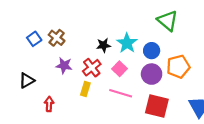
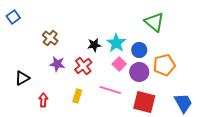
blue square: (34, 39) -> (13, 17), moved
pink square: (120, 69) -> (119, 64), moved
yellow rectangle: (85, 89) -> (77, 96), moved

